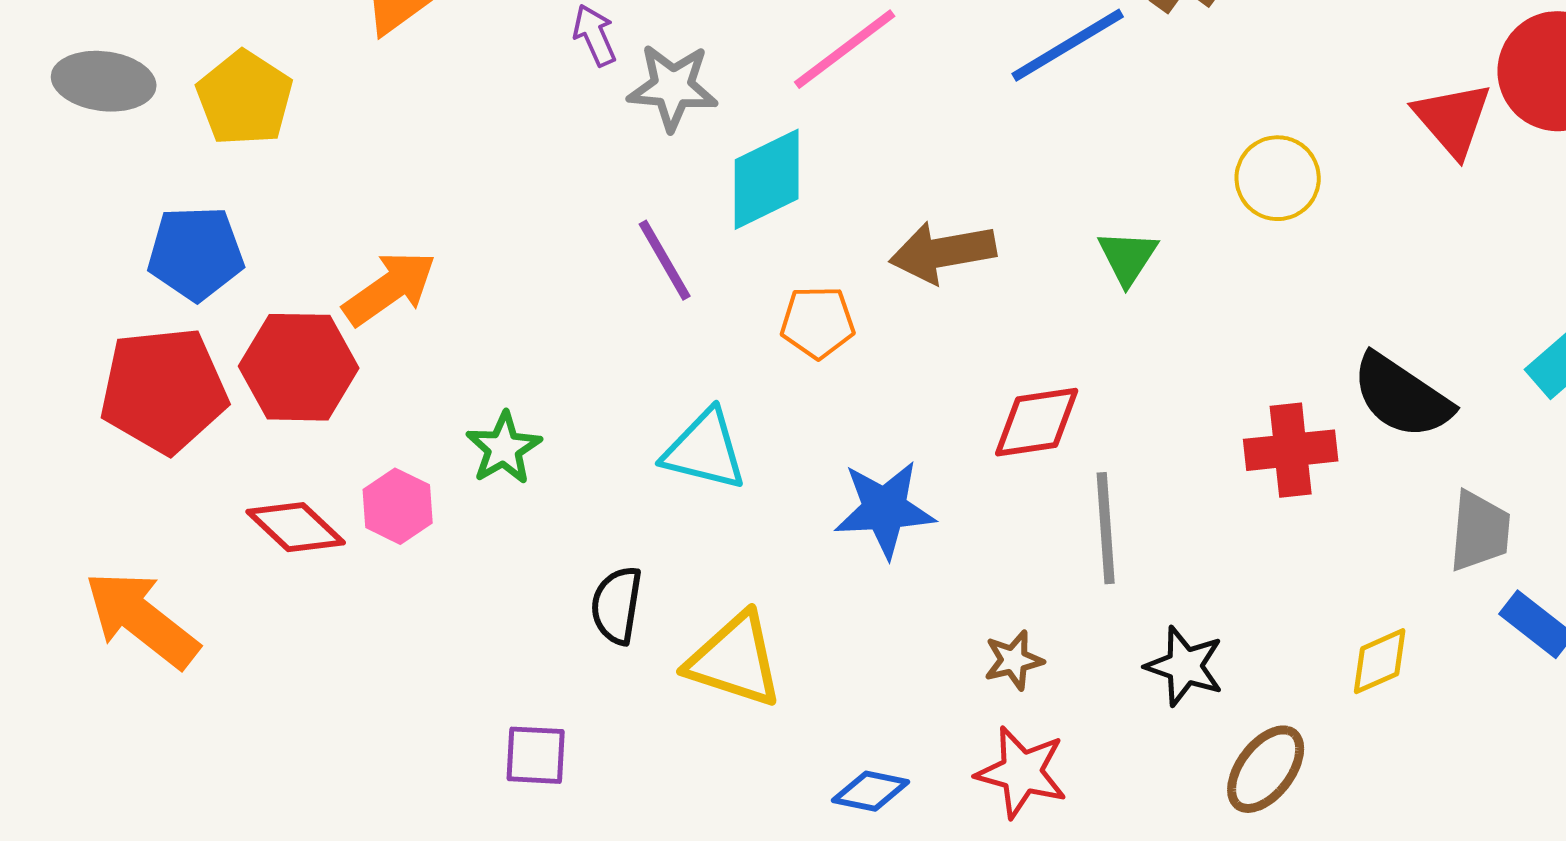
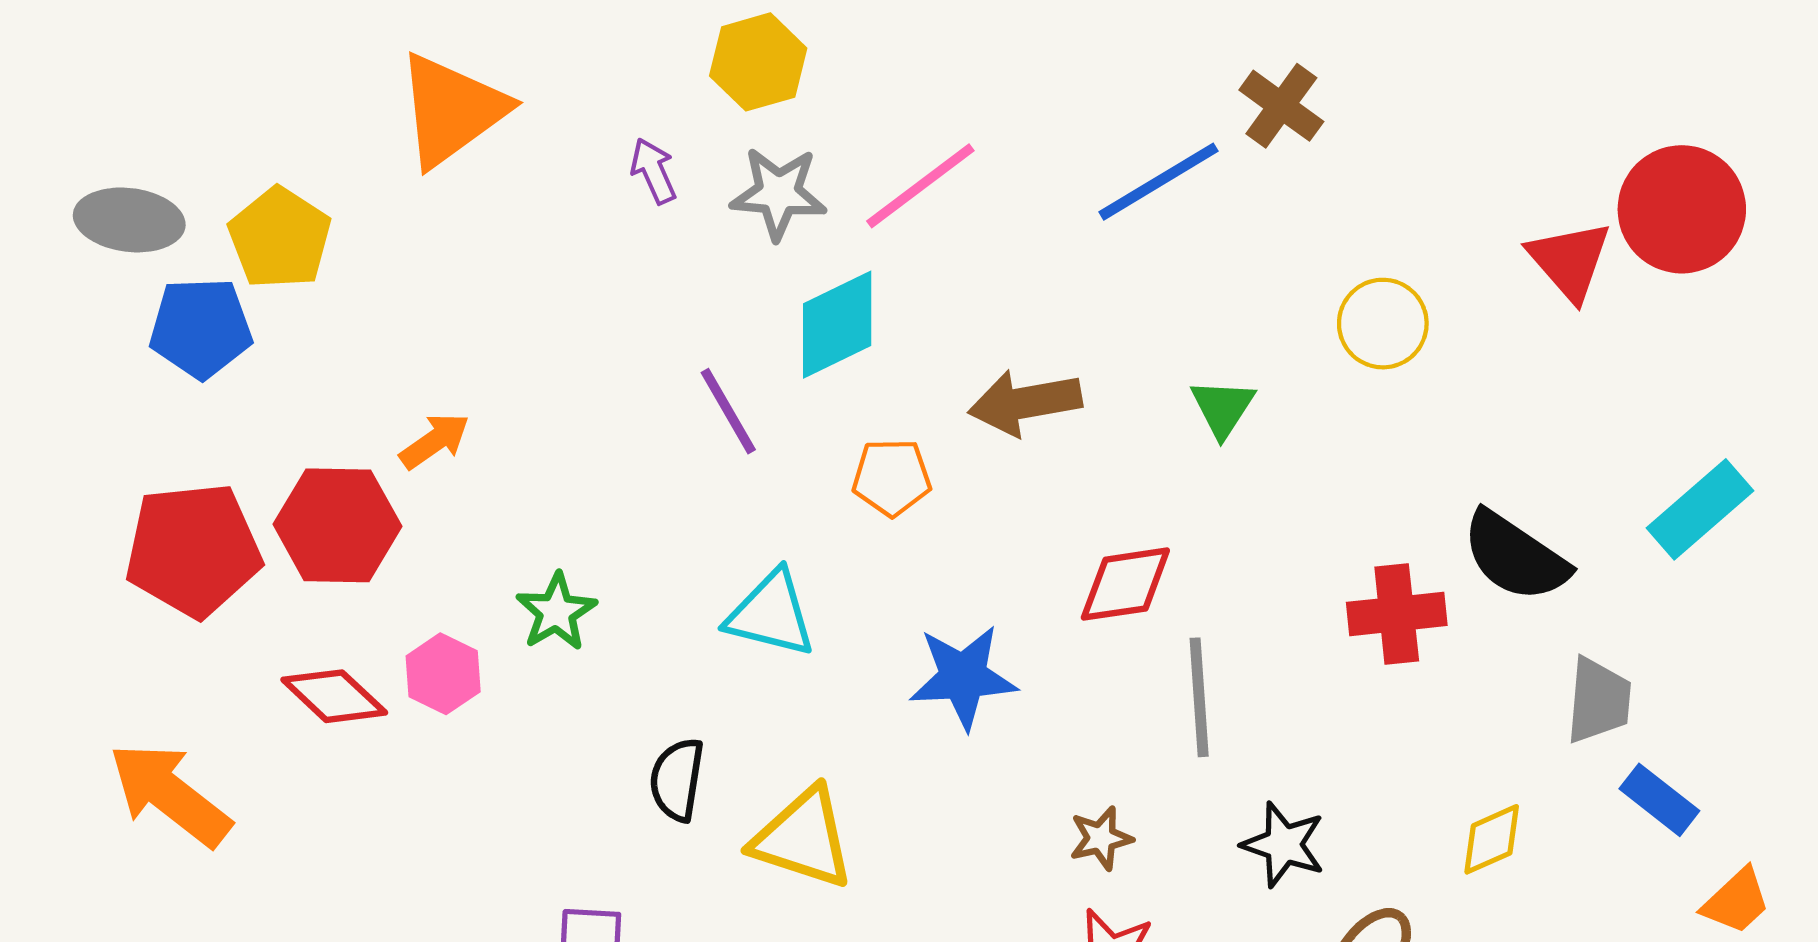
gray star: (673, 87) -> (778, 193), moved
blue pentagon: (196, 253) -> (201, 328), moved
orange arrow: (390, 288) -> (435, 441), size x0.7

